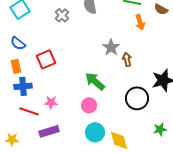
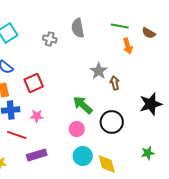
gray cross: (62, 15) -> (50, 39), turned -32
black circle: (137, 98) -> (112, 122), moved
pink star: (51, 102) -> (37, 116), moved

